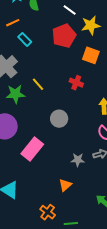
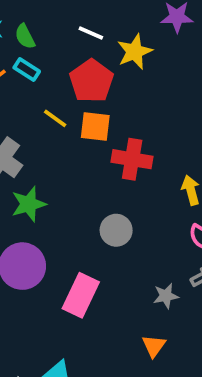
cyan rectangle: (25, 39) -> (27, 69), moved
orange square: (91, 55) -> (95, 127), moved
red cross: (76, 83) -> (132, 159), size x1.5
yellow line: (38, 84) -> (55, 118), moved

